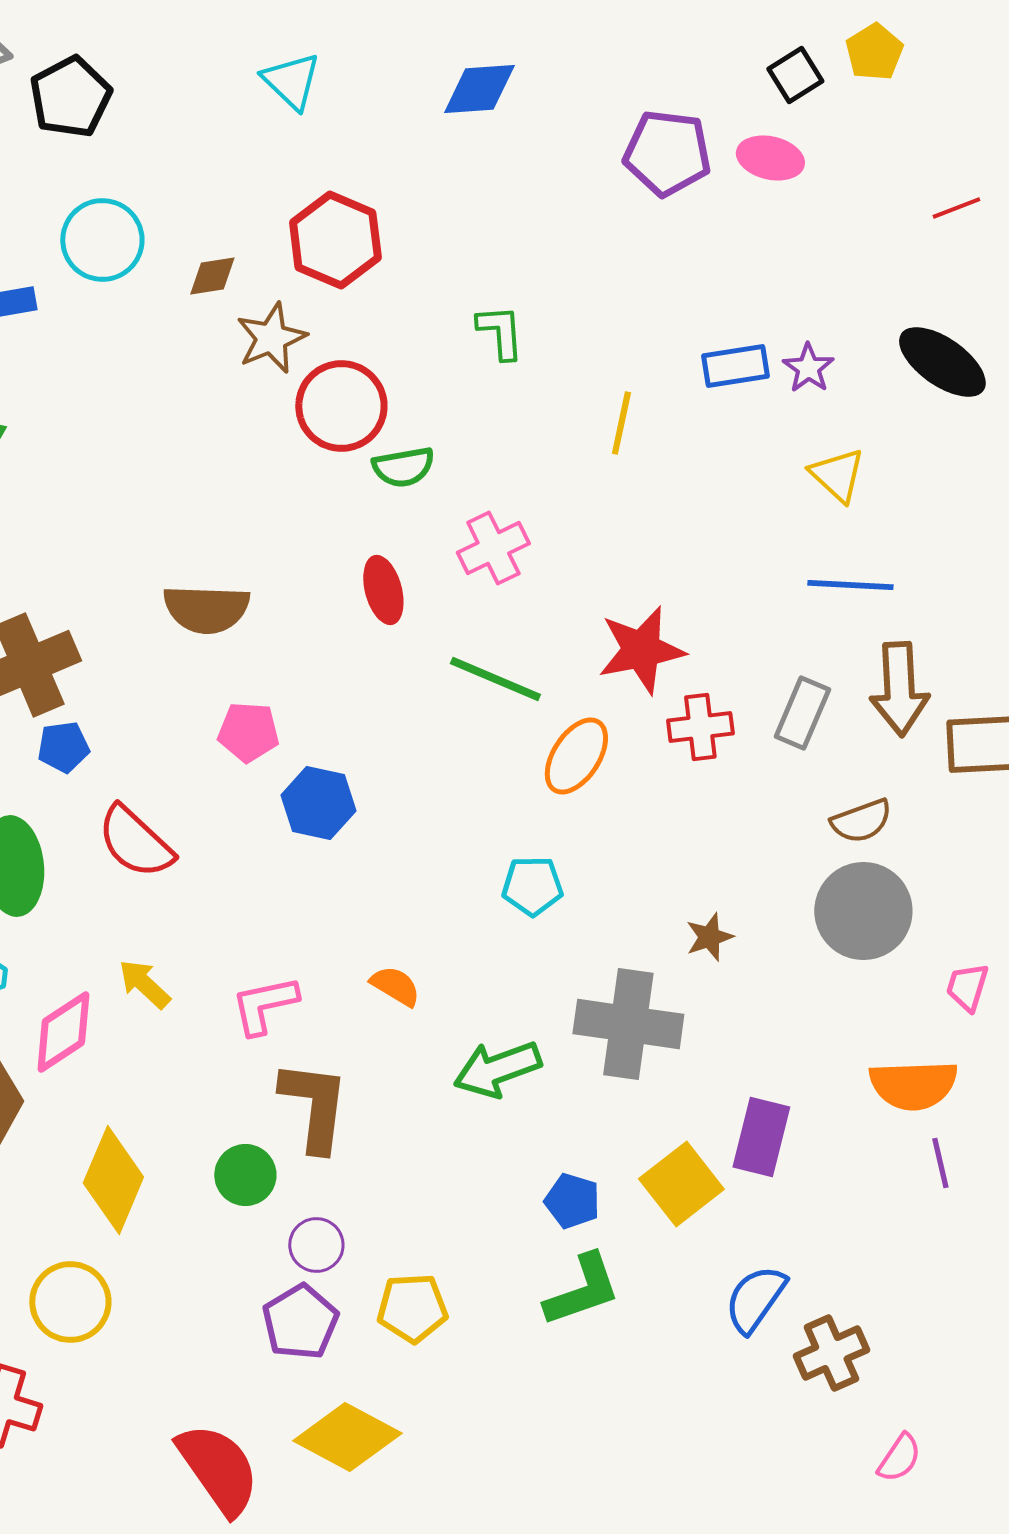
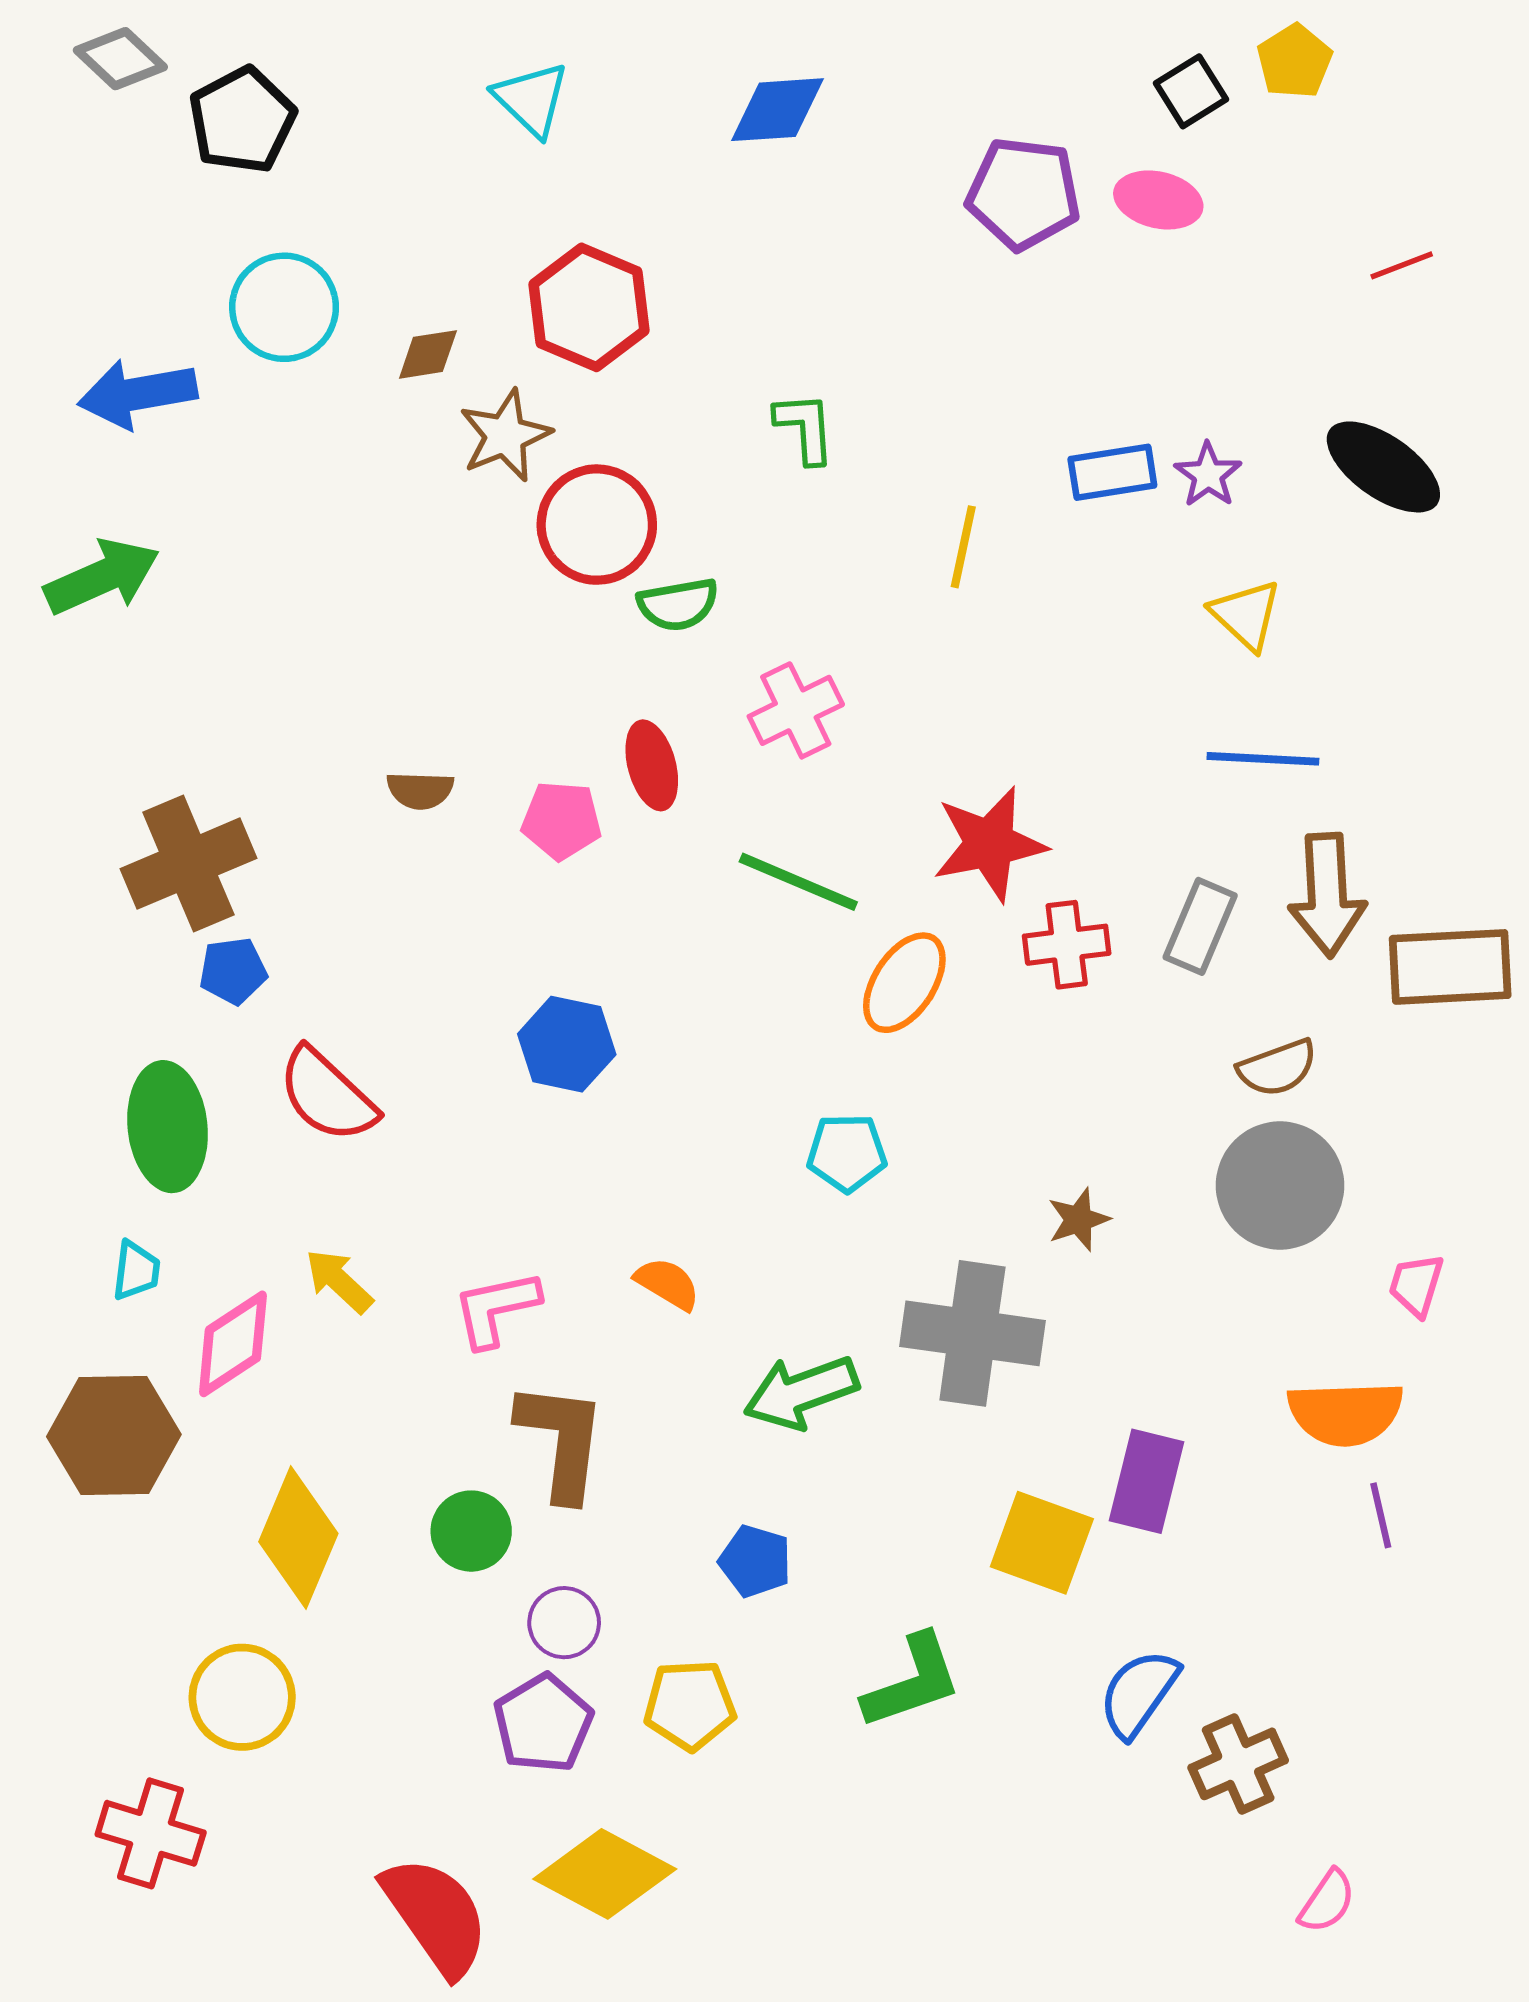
brown semicircle: (206, 609) -> (420, 790), size x0.6
pink pentagon: (248, 732) -> (561, 820), moved
yellow square: (681, 1184) -> (1042, 1543), turned -32
blue pentagon: (572, 1201) -> (755, 1561), moved

